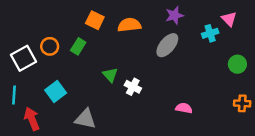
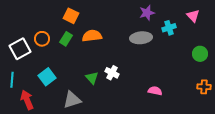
orange square: (95, 20) -> (71, 16), moved
orange semicircle: (129, 25) -> (92, 36), moved
cyan cross: (210, 33) -> (169, 28), moved
gray ellipse: (167, 45) -> (141, 38), turned 45
green triangle: (110, 75) -> (92, 78), moved
gray triangle: (85, 119) -> (72, 100), turned -30

